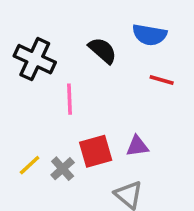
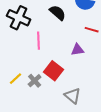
purple triangle: (137, 146) -> (78, 50), moved
red square: (96, 151) -> (54, 71), turned -36

